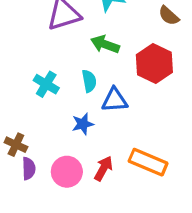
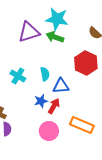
green arrow: (105, 44) -> (55, 37), moved
red arrow: (103, 168) -> (54, 106), moved
pink circle: (67, 172) -> (49, 131), moved

